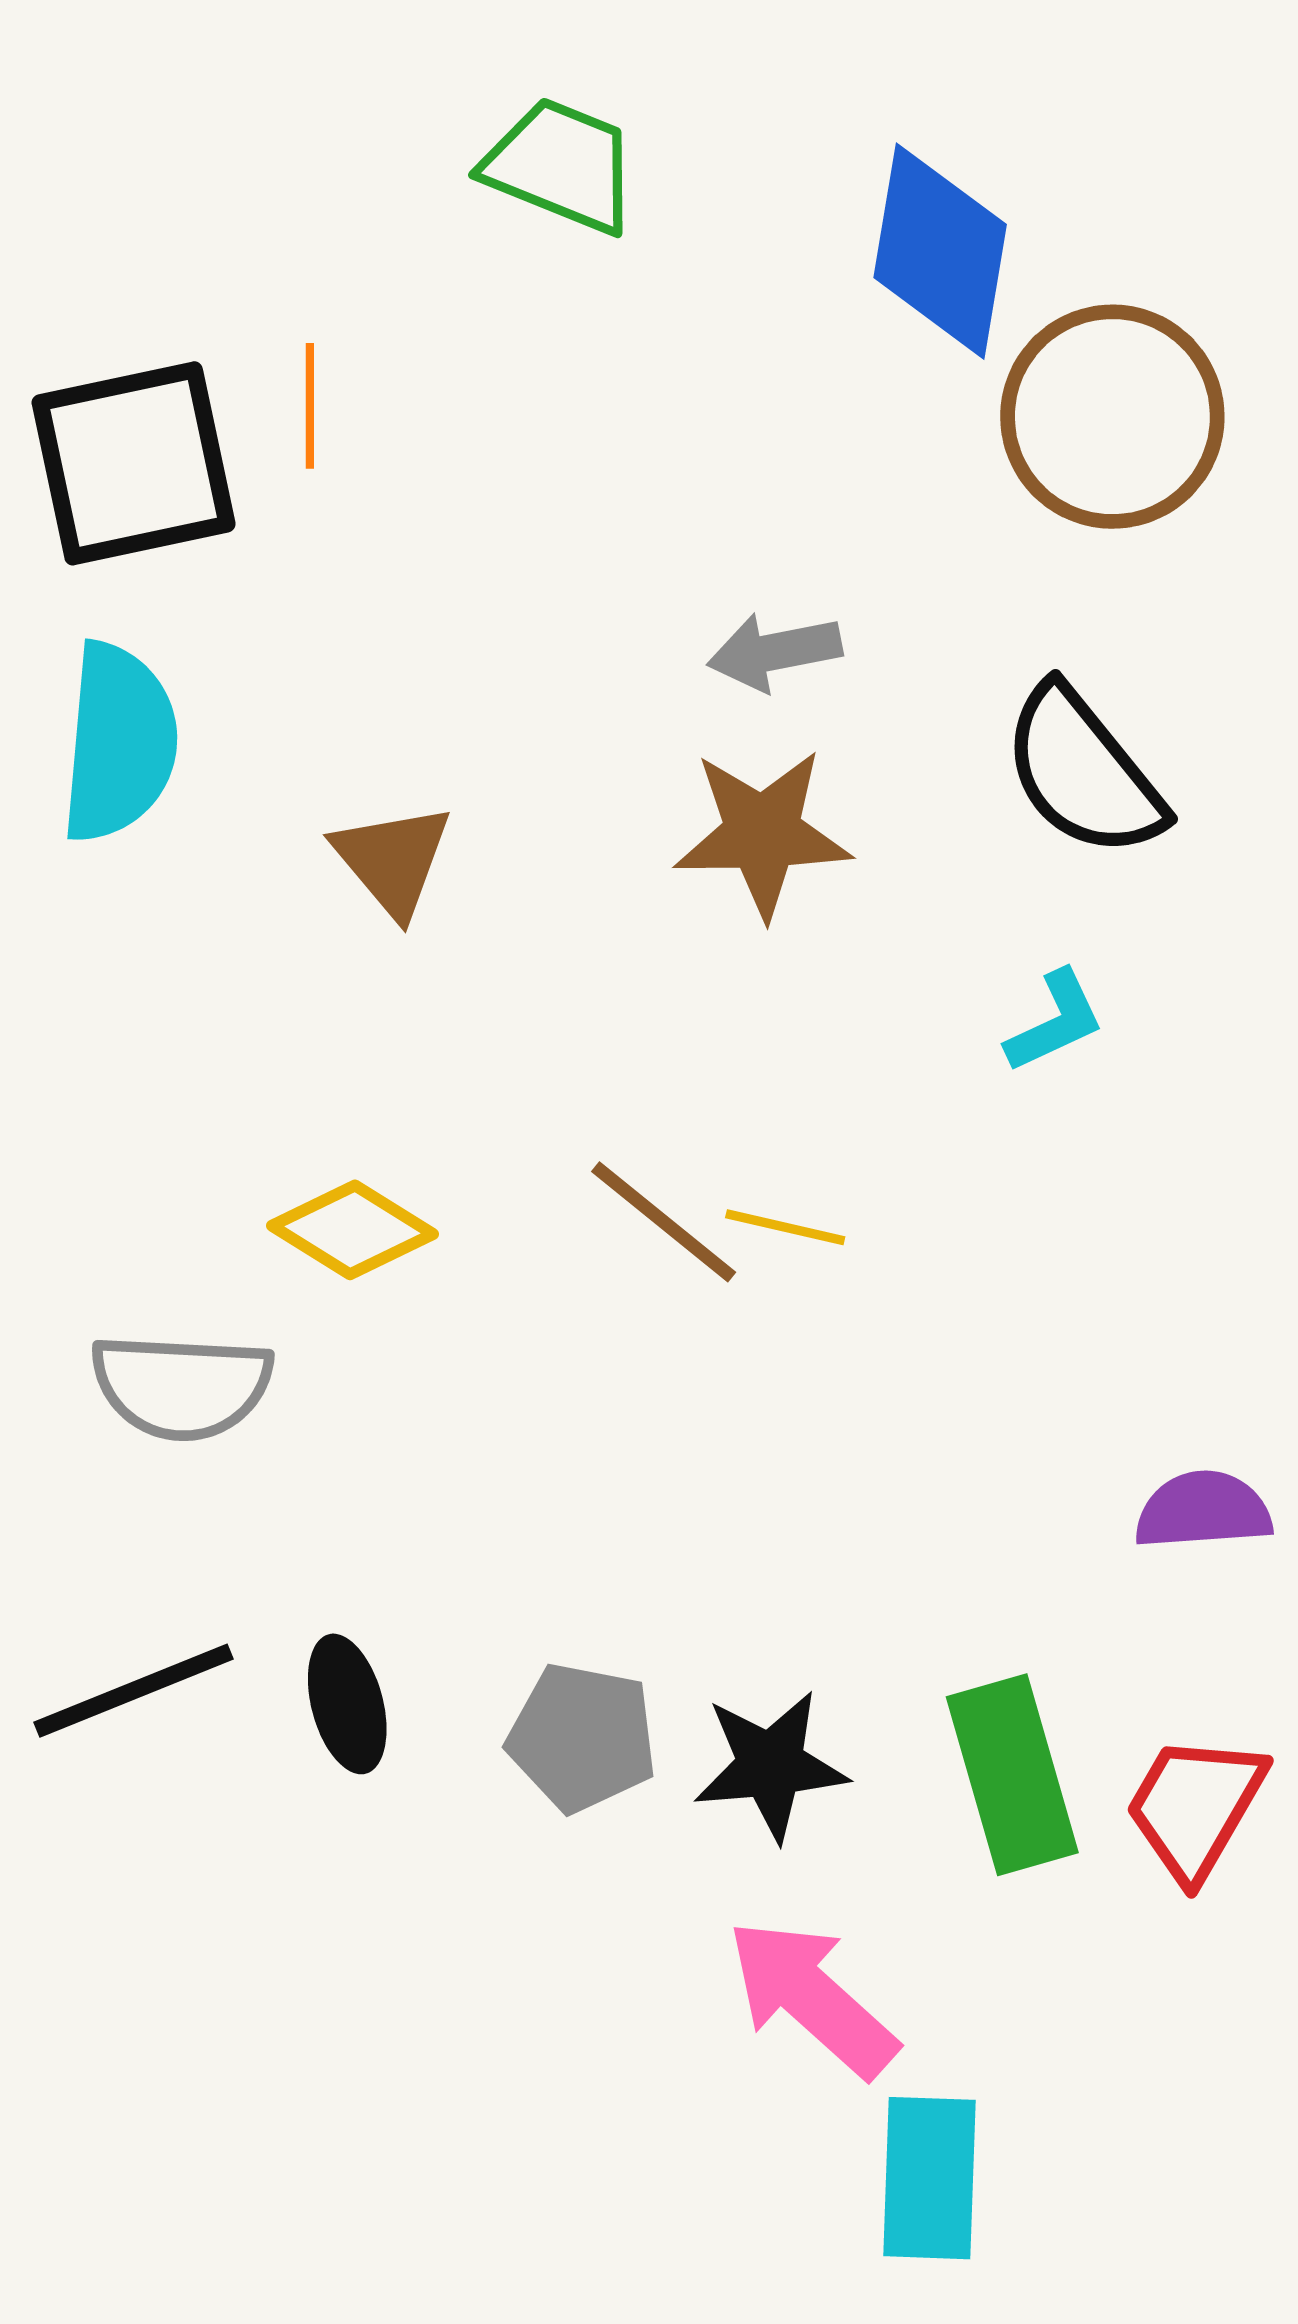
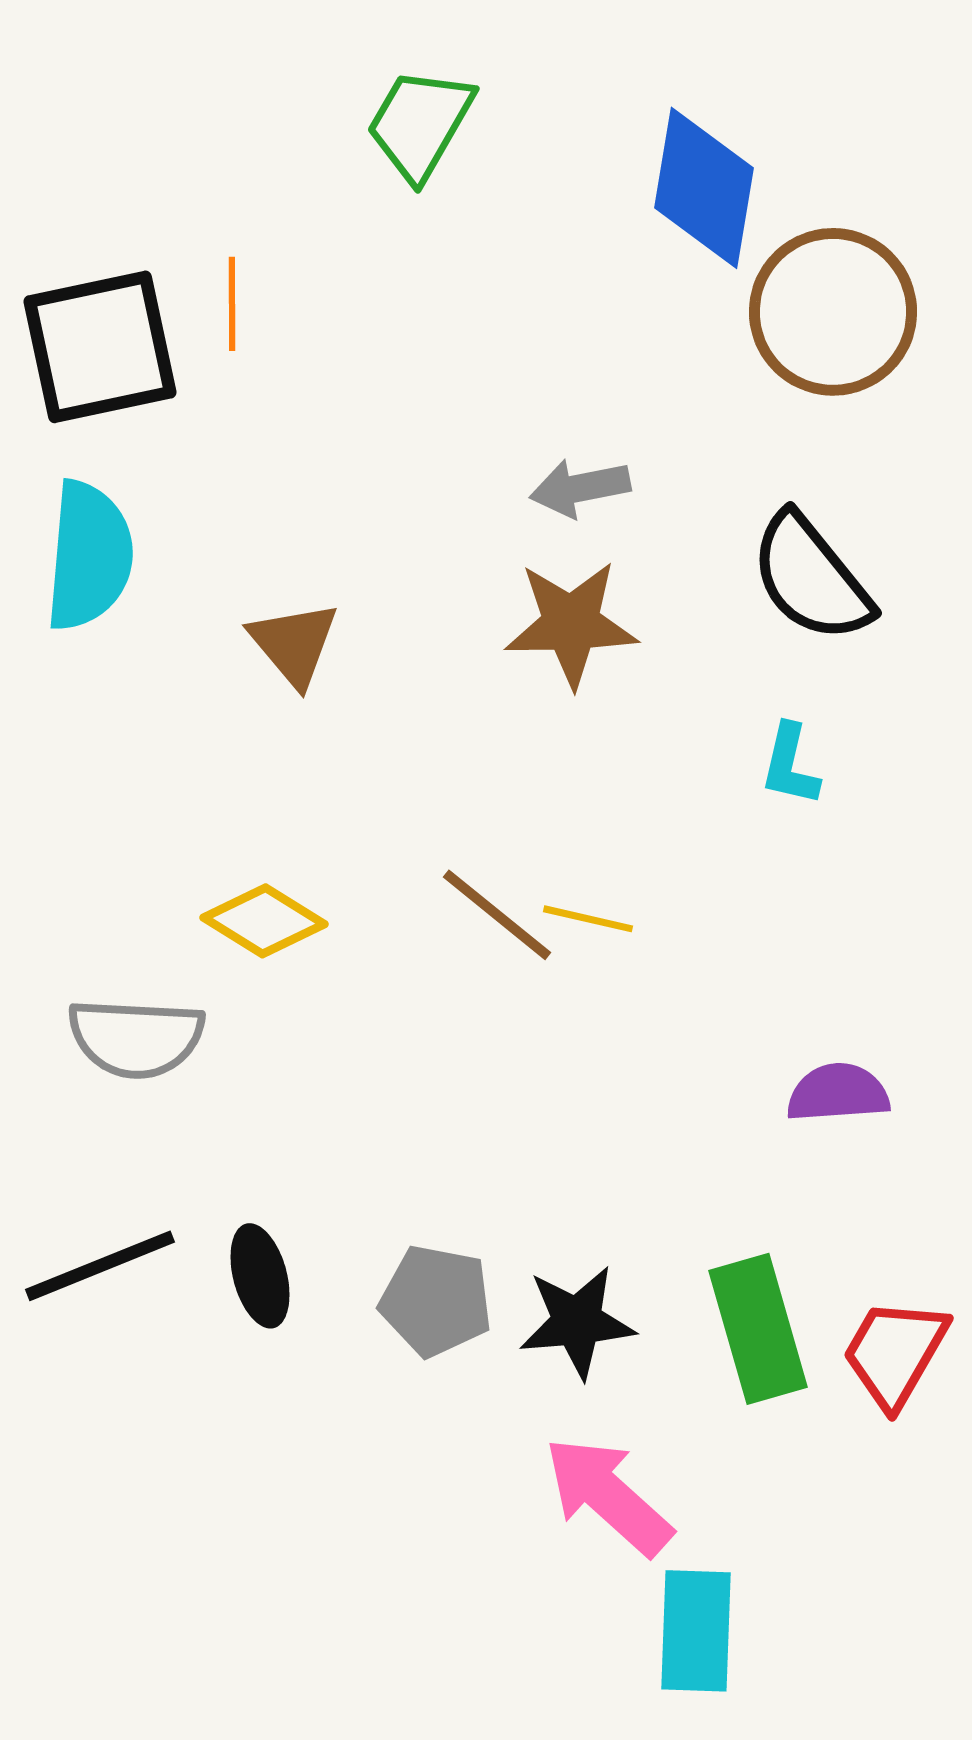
green trapezoid: (561, 166) -> (420, 124), turned -82
cyan L-shape: (1055, 1022) -> (790, 765), turned 128
purple semicircle: (1203, 1510) -> (838, 1093), moved

